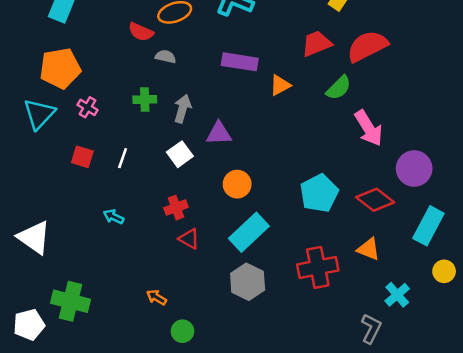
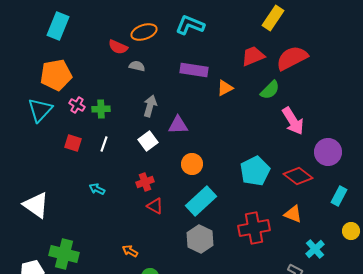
green cross: (145, 100) -> (101, 109), moved
cyan rectangle: (428, 226) -> (339, 196), size x0.7

